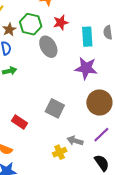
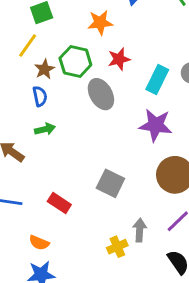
cyan rectangle: (87, 37) -> (157, 80), turned 30
gray arrow: (75, 141) -> (140, 230), turned 77

